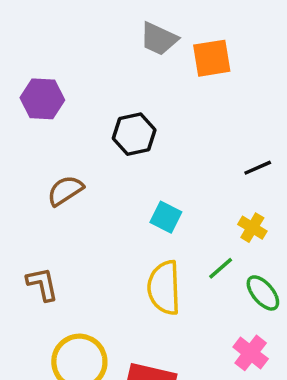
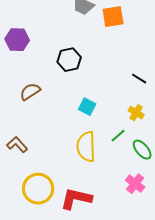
black line: (258, 168) -> (139, 79), turned 56
brown L-shape: (42, 284) -> (17, 145), turned -30

